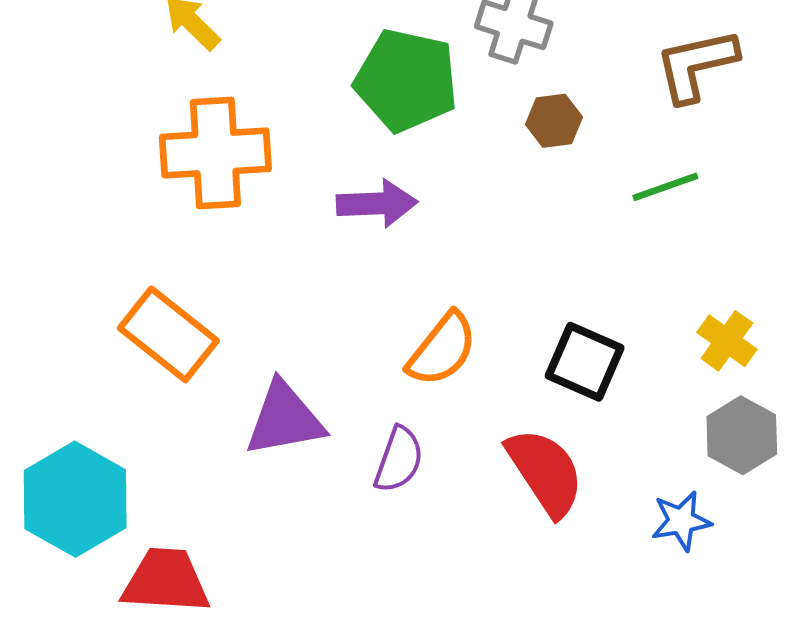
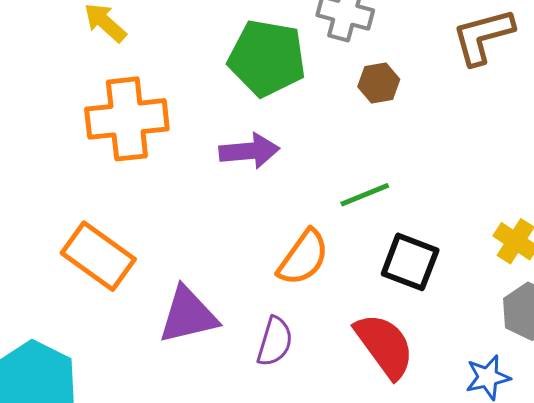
green line: (665, 187) -> (365, 195), moved

